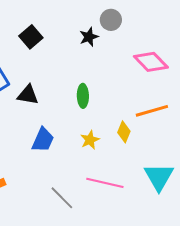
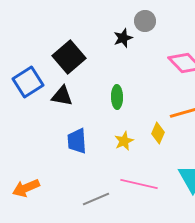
black square: (31, 37) -> (69, 57), moved, size x1.4
blue trapezoid: (43, 140) -> (77, 141), turned 152
gray line: (62, 198) -> (96, 199), turned -68

